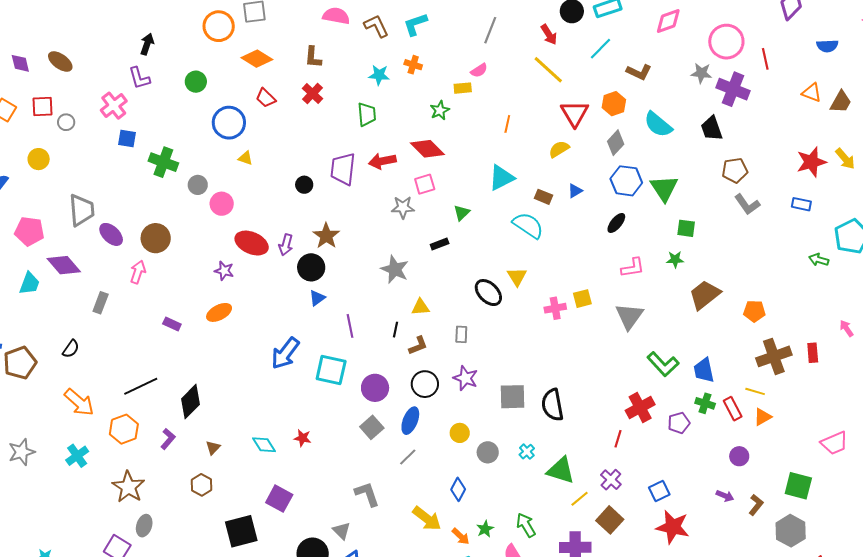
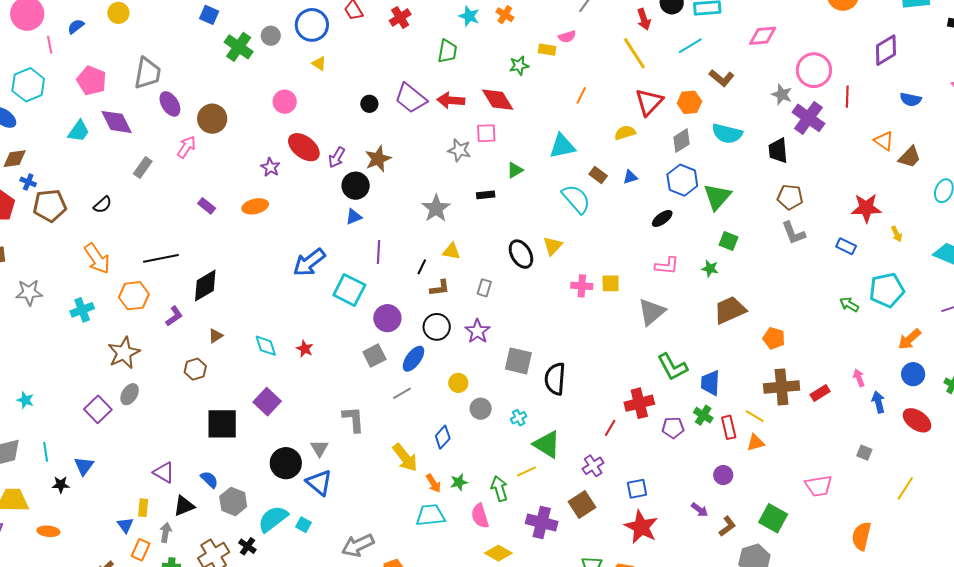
cyan semicircle: (658, 124) -> (727, 133), turned -40
yellow arrow: (845, 159) -> (897, 234), moved, size x0.7
purple trapezoid: (343, 169) -> (411, 98), turned -72
gray circle: (198, 185) -> (271, 36), moved
red rectangle: (813, 353) -> (820, 393), turned 48
yellow line: (580, 499) -> (526, 472), moved

